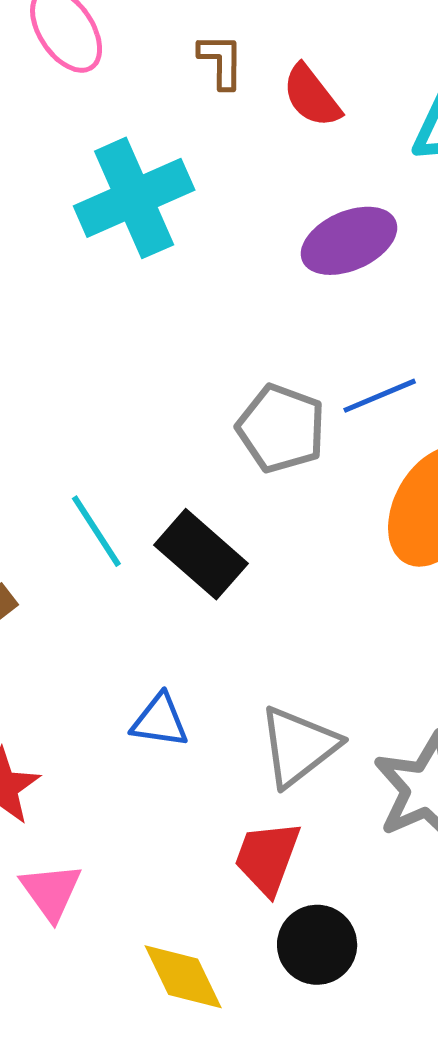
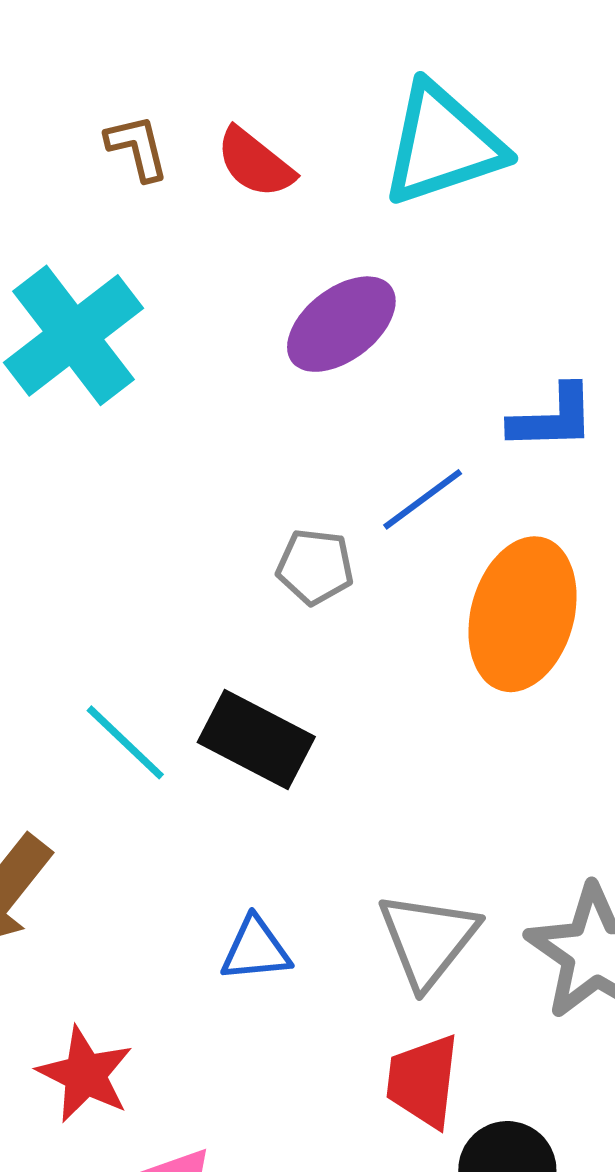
gray pentagon: (281, 428) -> (315, 567), size x0.7

